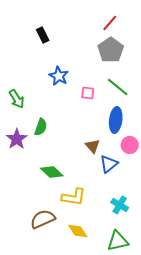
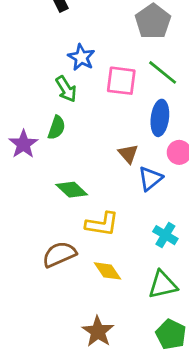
pink square: (88, 93) -> (121, 81), size x1.6
green arrow: (17, 99) -> (66, 89), moved

